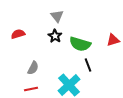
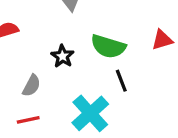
black star: (55, 36) -> (62, 56), moved

